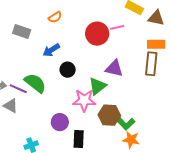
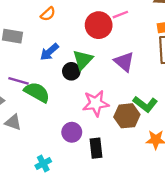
purple triangle: (114, 68) -> (124, 62), turned 36
green triangle: (97, 86) -> (83, 60), moved
purple line: (18, 89) -> (19, 81), moved
green L-shape: (124, 123) -> (145, 104), moved

